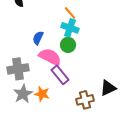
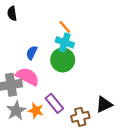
green circle: (68, 45) -> (63, 60), size x1.5
pink semicircle: (50, 57) -> (28, 76), moved
purple rectangle: (60, 75) -> (54, 103), moved

